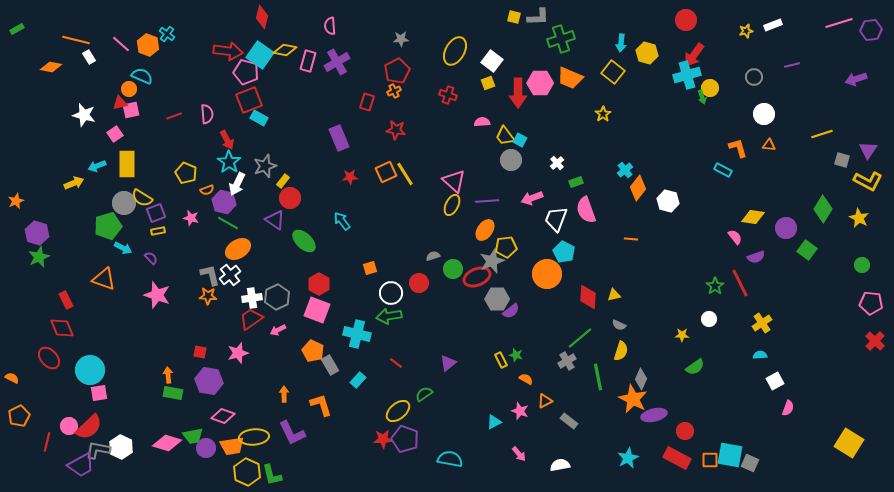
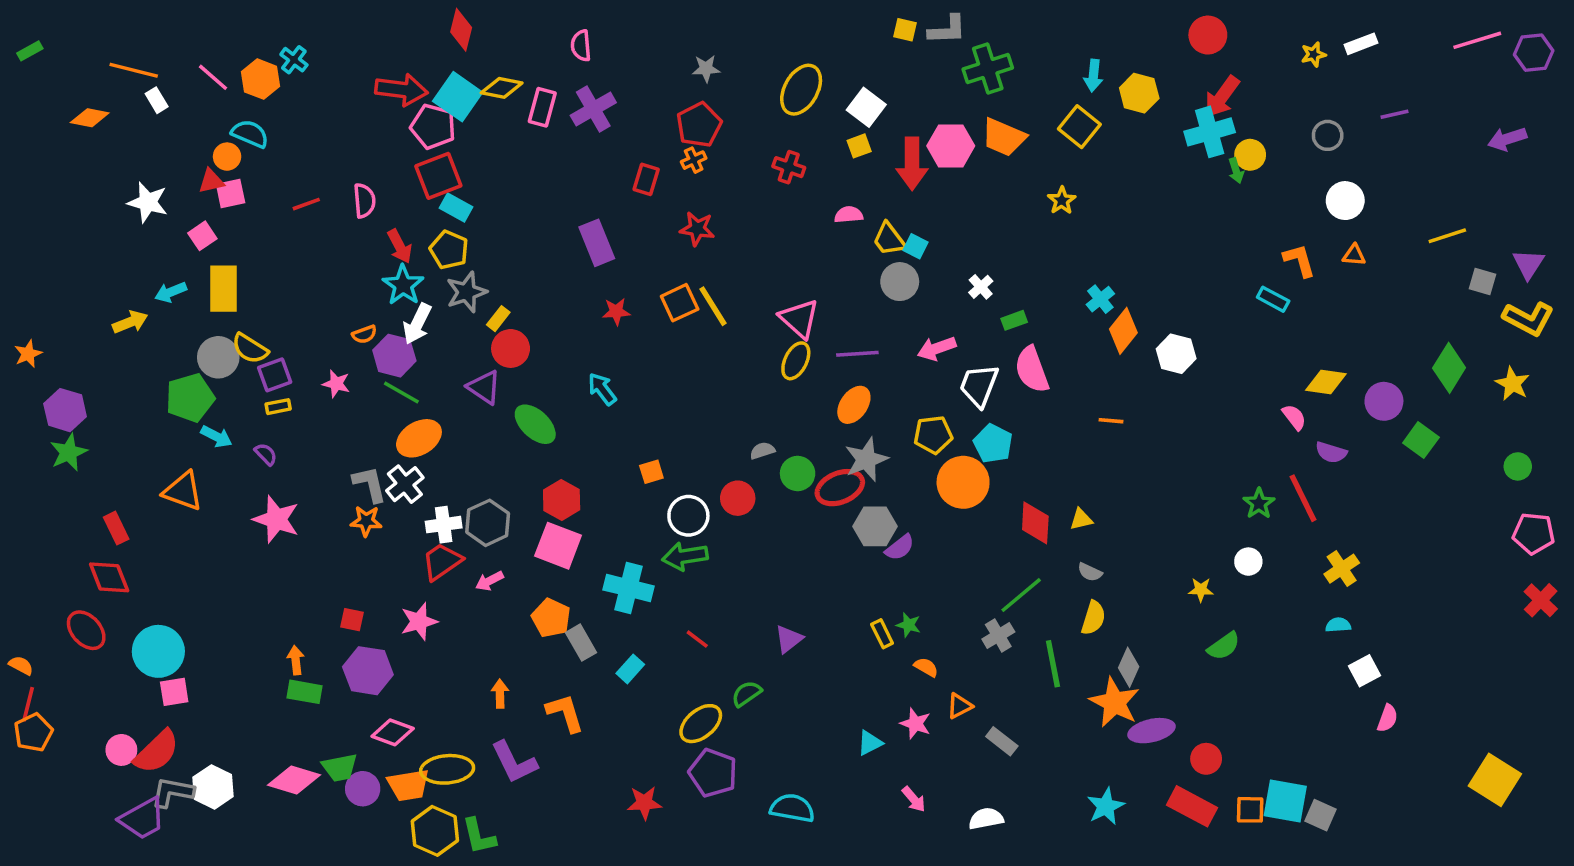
yellow pentagon: (186, 173) -> (449, 250), moved
yellow pentagon: (506, 247) -> (933, 435), moved
purple semicircle: (756, 257) -> (1331, 452), turned 36
red star: (383, 439) -> (644, 803), moved
red line: (47, 442) -> (28, 704), moved

